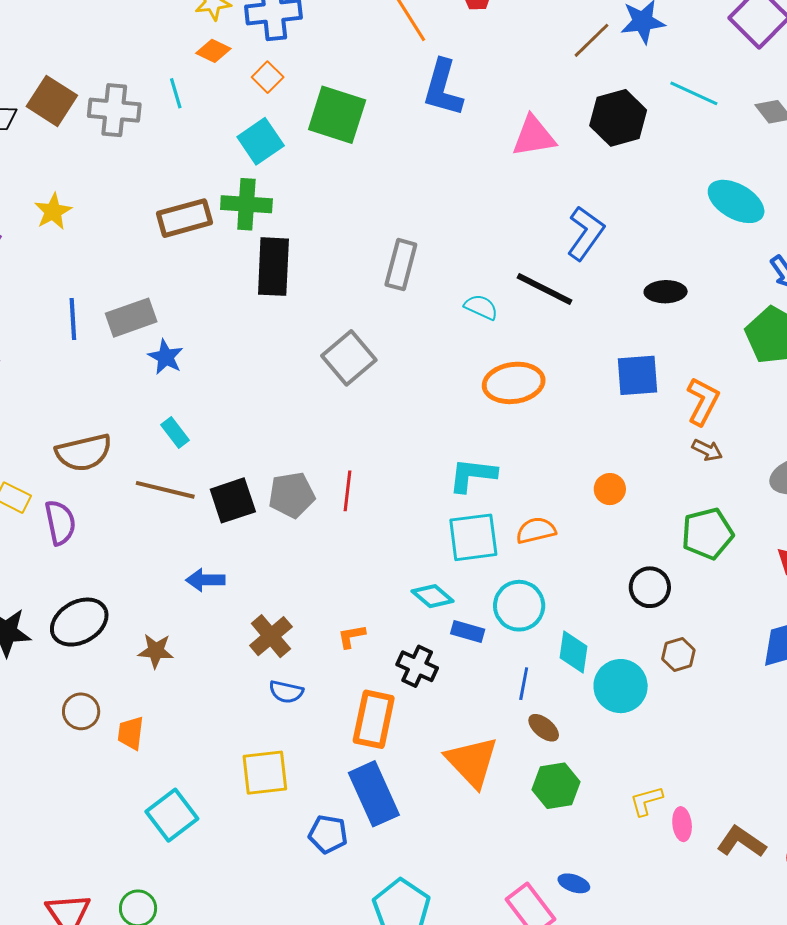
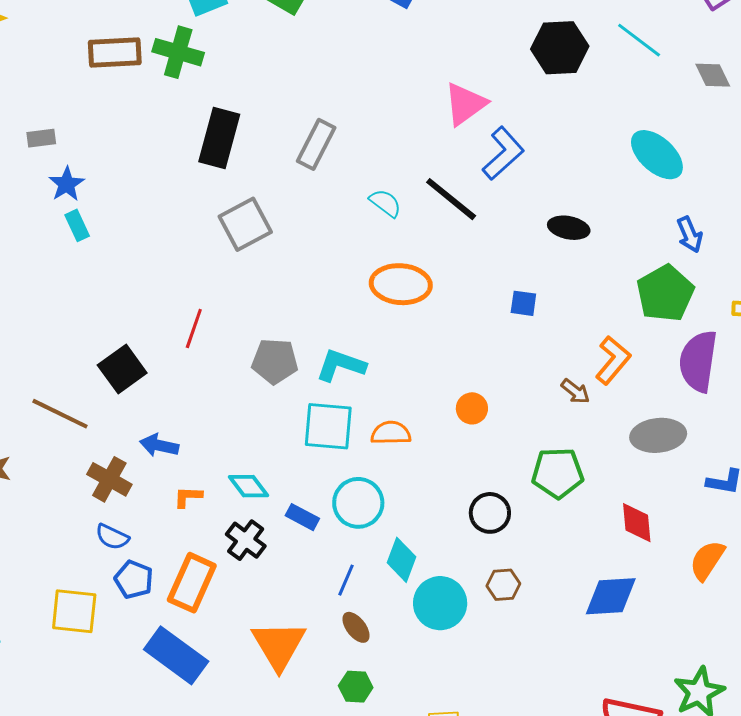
pink triangle: (534, 136) -> (465, 104), moved, turned -39
black rectangle: (273, 267) -> (219, 138), moved
gray rectangle: (131, 318) -> (41, 138), size x0.6
blue square: (638, 375) -> (523, 303), size x0.6
orange L-shape: (703, 401) -> (613, 360), moved
cyan rectangle: (175, 432) -> (77, 225), moved
brown line: (165, 490) -> (60, 414), moved
red line: (347, 491) -> (194, 328), moved
gray pentagon: (292, 495) -> (275, 361), moved
black square: (233, 500) -> (122, 369), moved, turned -30
blue arrow: (205, 580) -> (159, 445), moved
cyan diamond: (433, 596) -> (248, 486), moved
brown cross: (271, 636) -> (109, 479), turned -33
green hexagon: (556, 786) -> (356, 687), size x0.7
blue rectangle: (374, 794) -> (176, 655), turned -42
blue pentagon: (328, 834) -> (134, 579), moved

